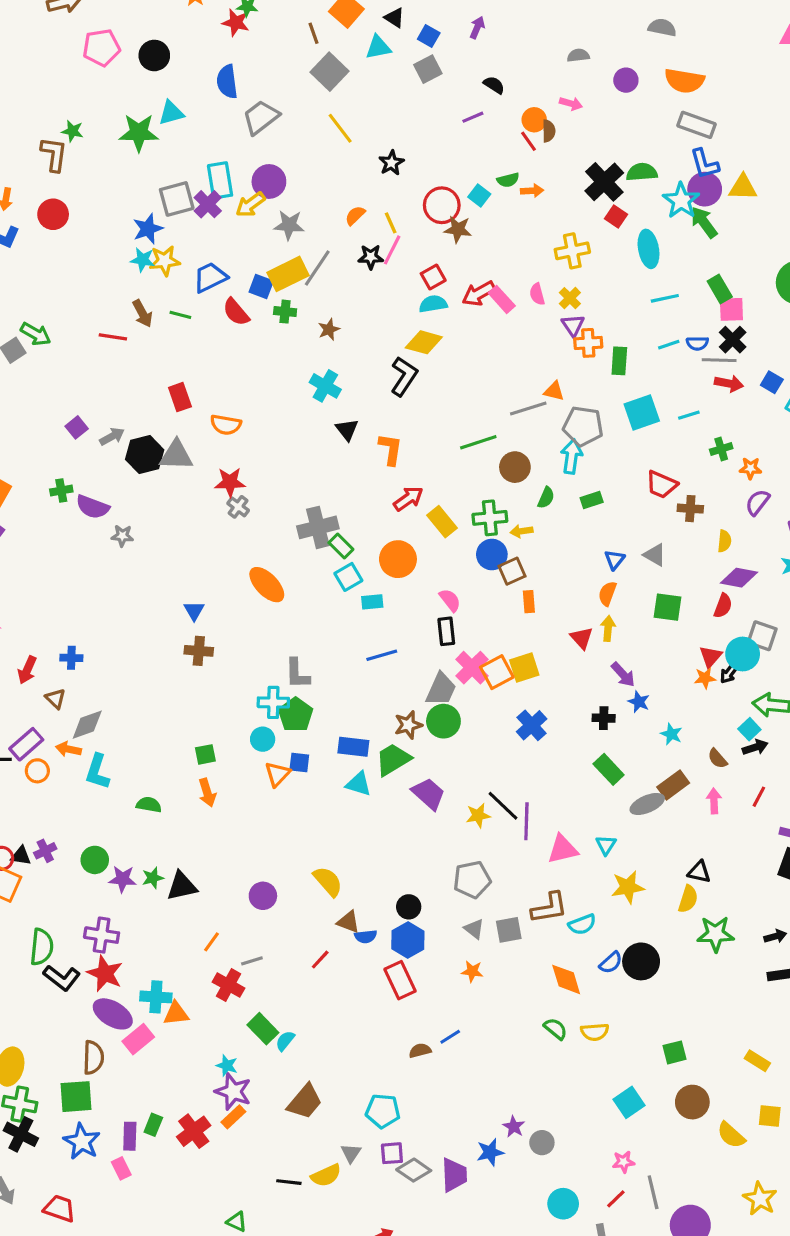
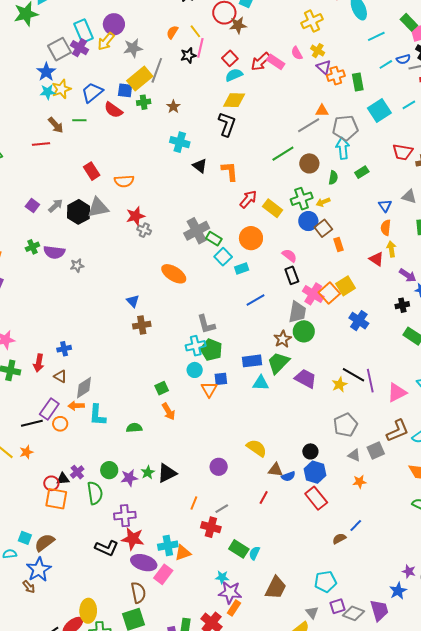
green semicircle: (42, 947) -> (95, 493), moved

